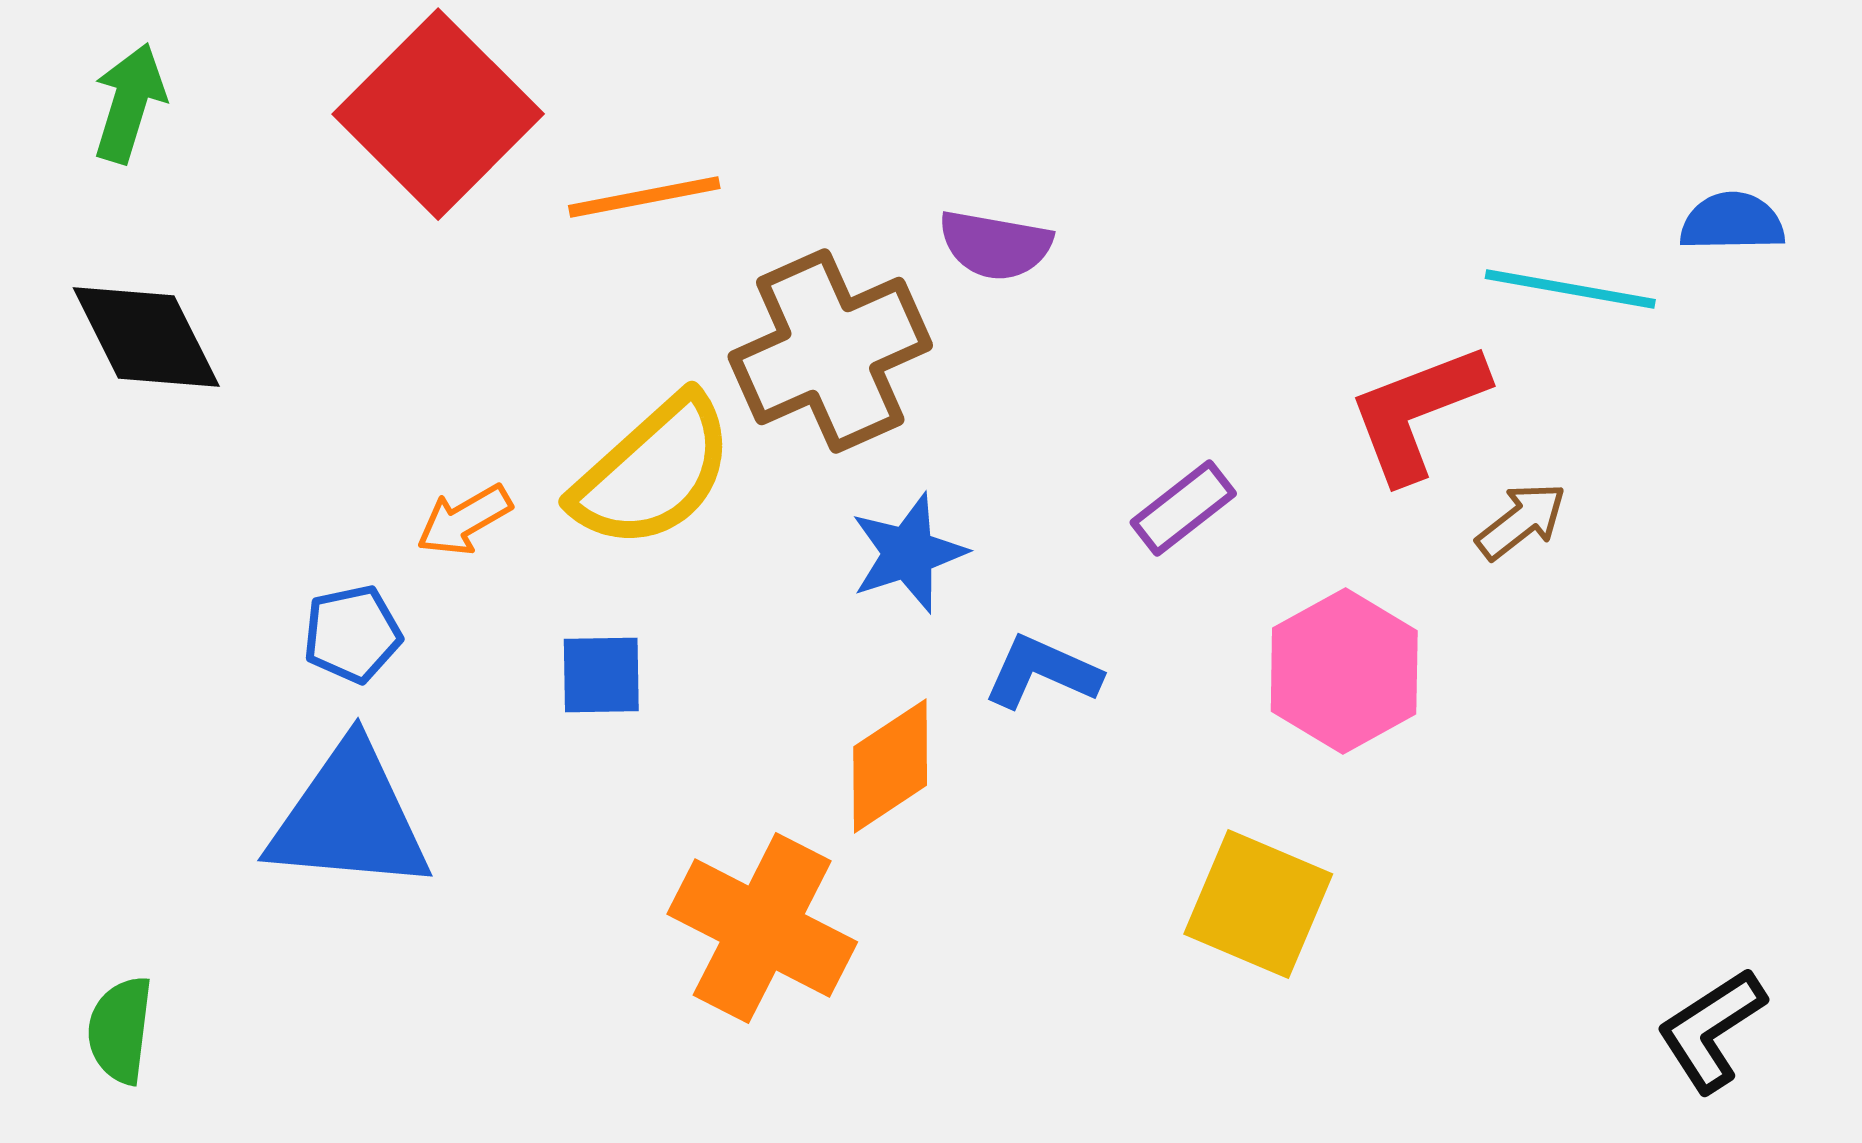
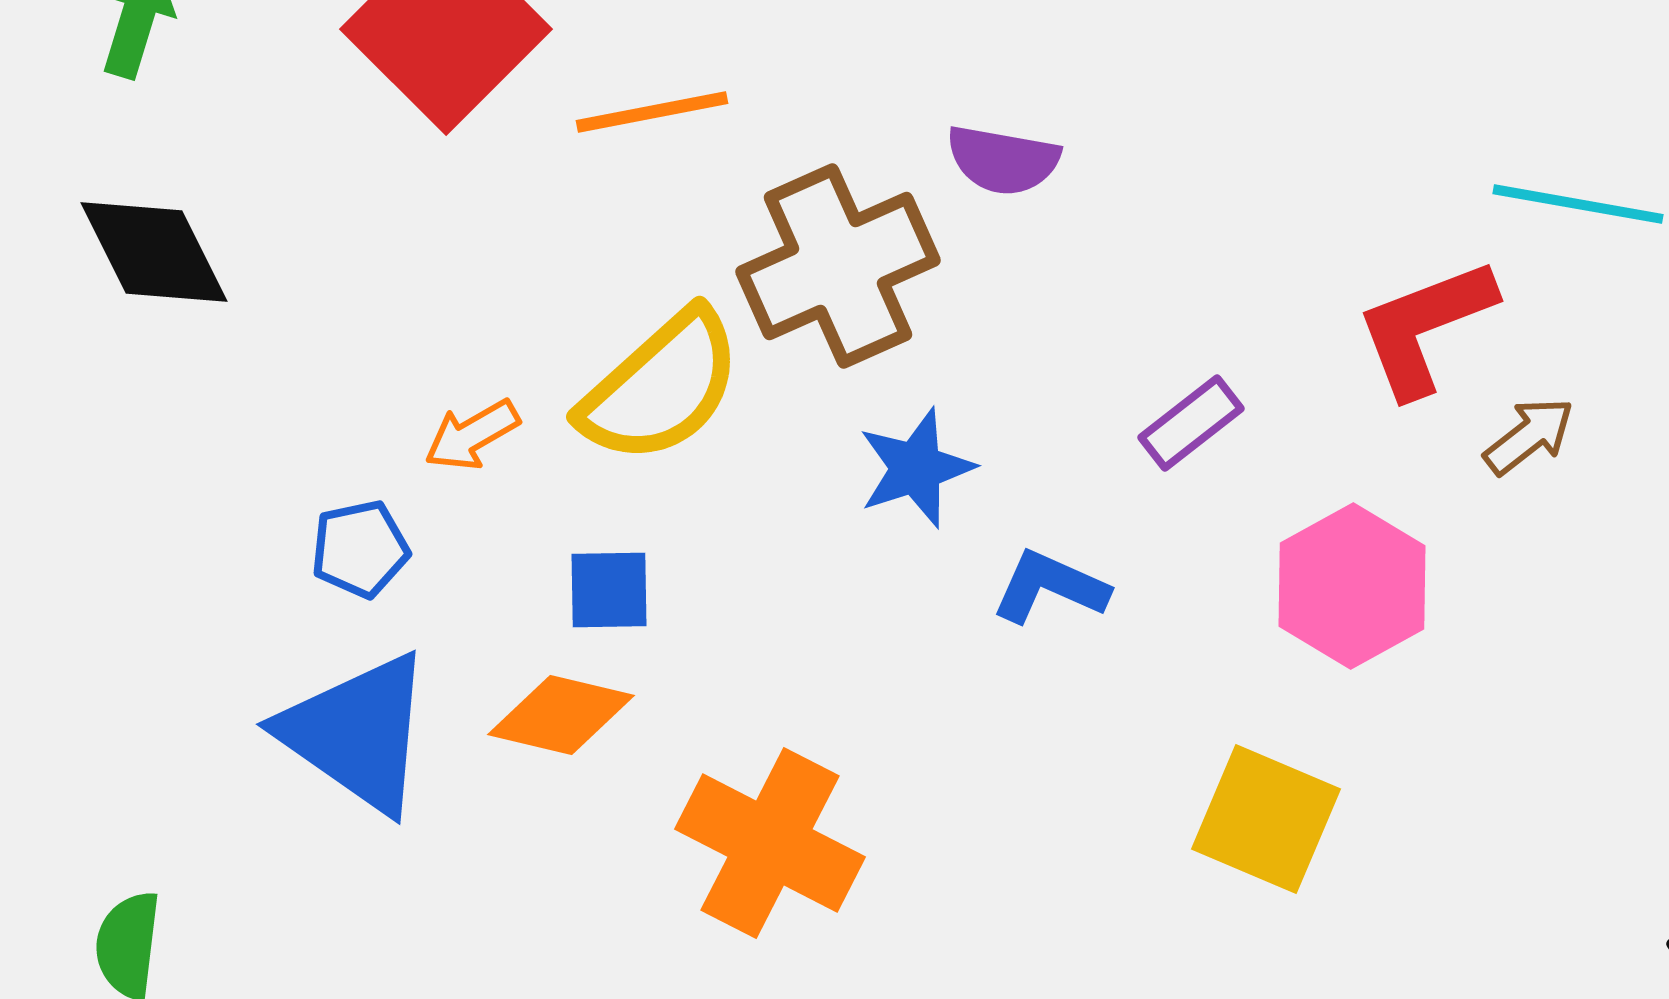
orange diamond: (890, 766) -> (561, 715), moved, turned 47
blue triangle: (349, 818) -> (357, 733), turned 30

